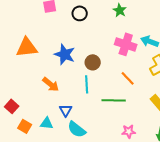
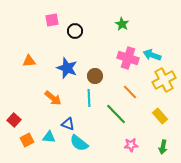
black circle: (80, 13) -> (75, 31), moved
orange triangle: (27, 47) -> (29, 61), size x0.6
green line: (114, 100) -> (116, 114), turned 45
blue triangle: (66, 110) -> (68, 124), turned -40
orange square: (25, 126) -> (27, 140), turned 32

